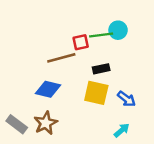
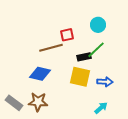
green line: (101, 35) -> (96, 50), moved, turned -36
blue arrow: (126, 99) -> (105, 82), turned -35
brown star: (46, 123) -> (38, 102), turned 30

